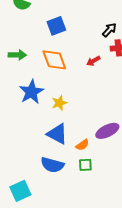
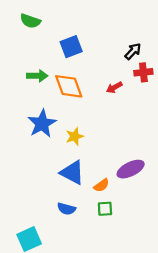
green arrow: (17, 55) -> (37, 76), moved
blue semicircle: (52, 165) -> (66, 209), size x0.7

